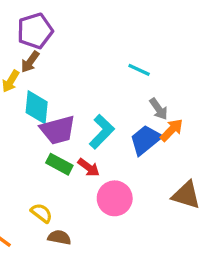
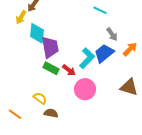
purple trapezoid: (58, 130) -> (50, 47), turned -85
orange arrow: (172, 130) -> (130, 49), moved
cyan L-shape: (102, 132) -> (87, 58), moved

